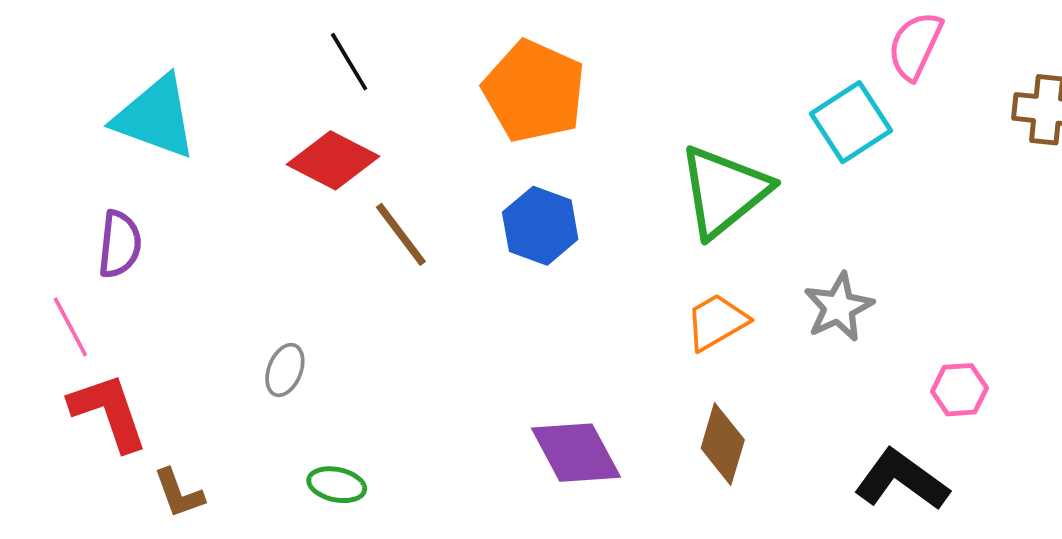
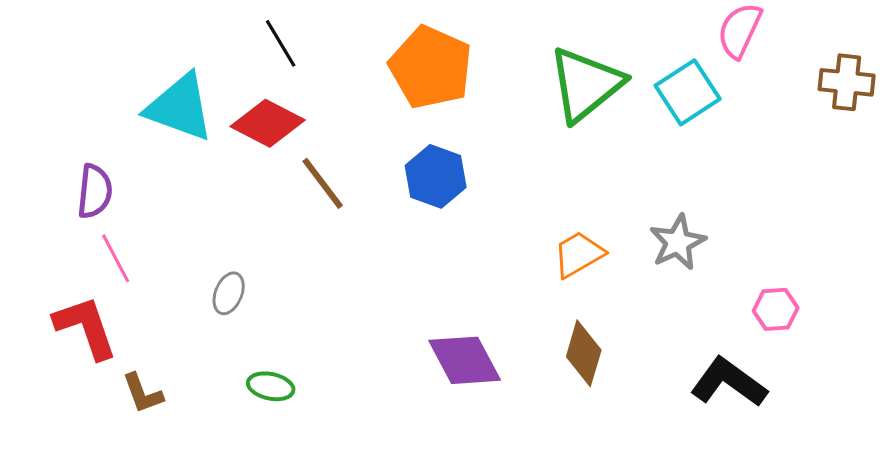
cyan triangle: (155, 117) -> (180, 107), moved
green triangle: (724, 191) -> (586, 84), moved
pink line: (70, 327) -> (116, 258), moved

